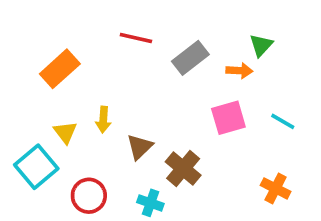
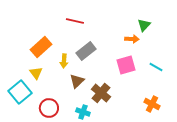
gray rectangle: (190, 58) -> (86, 51), moved
orange rectangle: (60, 69) -> (41, 47), moved
yellow arrow: (103, 120) -> (64, 61), moved

